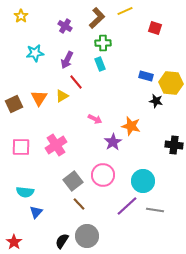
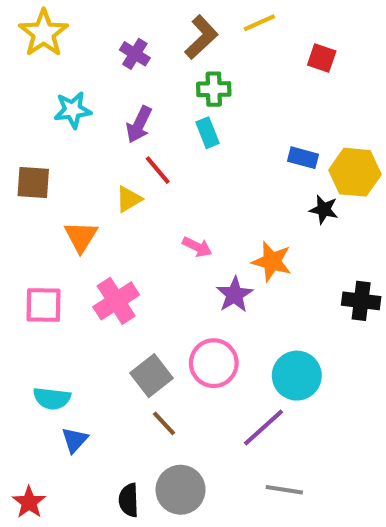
yellow star: (21, 16) -> (44, 33), size x1.6
orange triangle: (39, 98) -> (81, 237), moved
brown square: (14, 104) -> (33, 183), moved, turned 30
gray line: (155, 210) -> (284, 490), moved
black semicircle: (62, 241) -> (129, 500), turned -35

